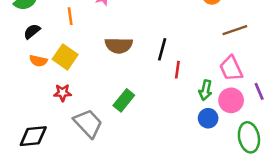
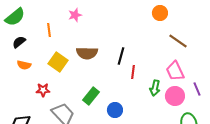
brown line: (235, 30) -> (178, 41), turned 54
yellow square: (65, 57) -> (58, 62), moved
blue circle: (208, 118) -> (115, 110), moved

